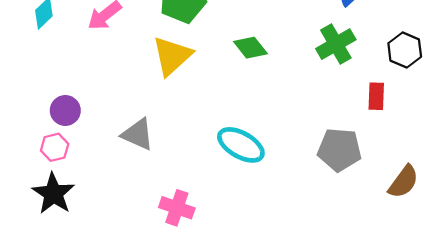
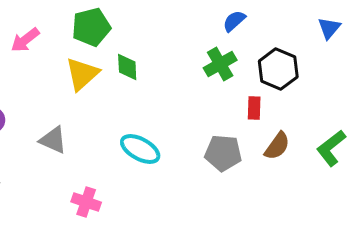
green diamond: (250, 48) -> (127, 67), moved, turned 36
black hexagon: (405, 50) -> (278, 69), size x1.4
brown semicircle: (404, 182) -> (277, 146), moved

